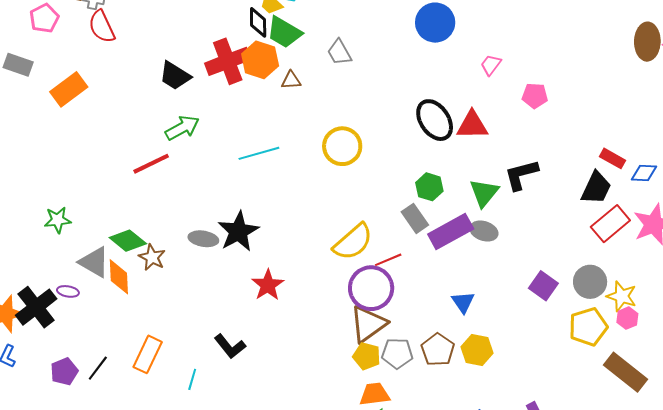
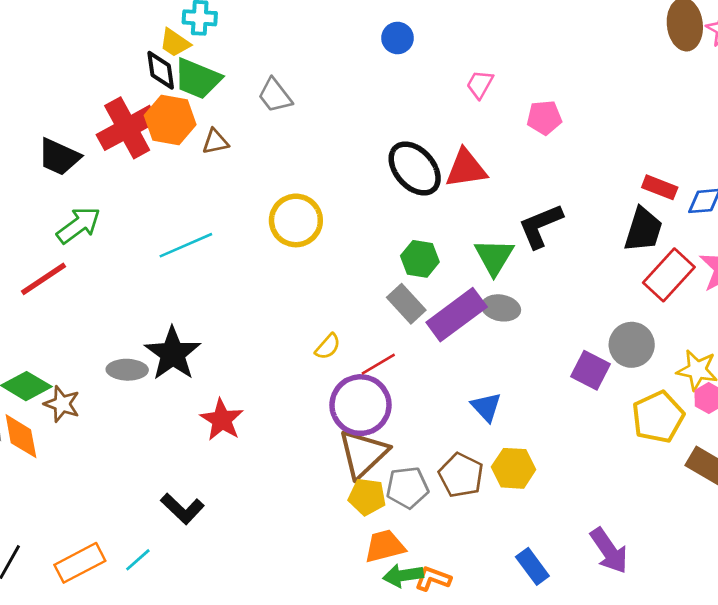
blue circle: (435, 23) -> (398, 38), size x0.6
yellow semicircle: (353, 242) -> (328, 347), size x0.5
gray circle: (590, 282) -> (632, 345), moved
orange rectangle: (148, 354) -> (80, 563), moved, turned 45
cyan line: (192, 379) -> (138, 560), turned 40

